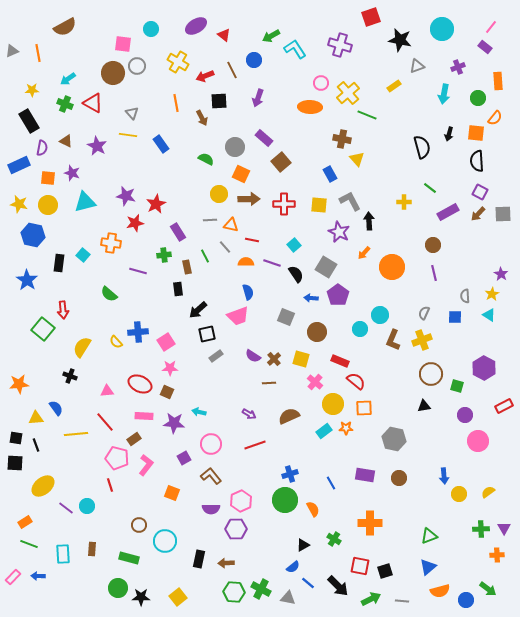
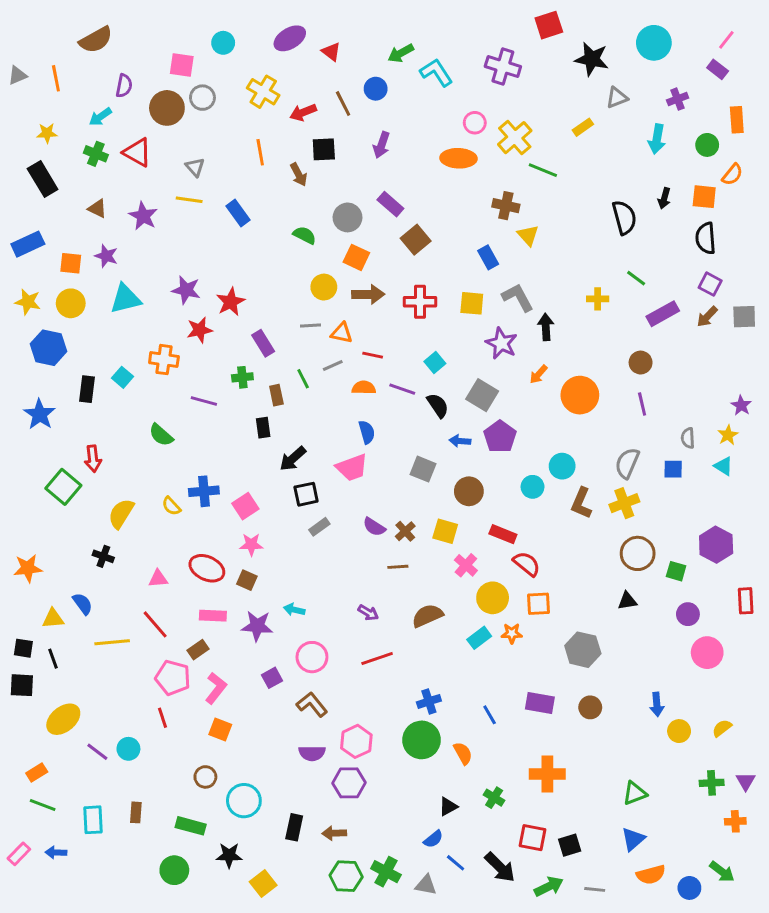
purple semicircle: (42, 148) -> (124, 86), moved
gray line: (225, 247) -> (333, 365), turned -72
gray semicircle: (424, 313) -> (627, 463), size x1.5
red rectangle: (504, 406) -> (746, 601), turned -66
orange square: (172, 493) -> (220, 730), moved
black star: (141, 597) -> (229, 855), moved

